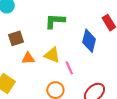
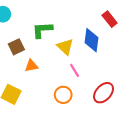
green L-shape: (55, 21) -> (42, 30), moved
yellow triangle: (52, 55) -> (65, 47), moved, turned 30

